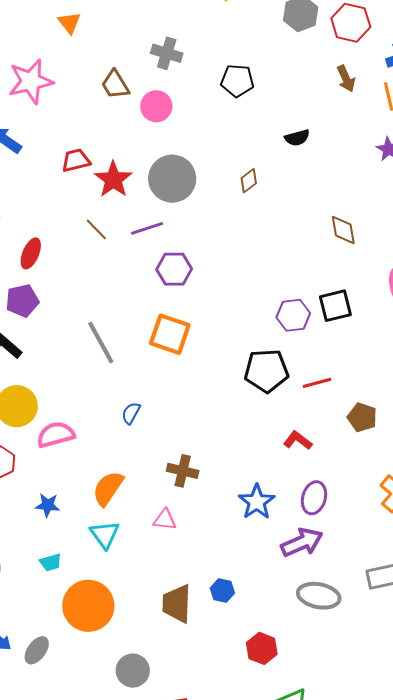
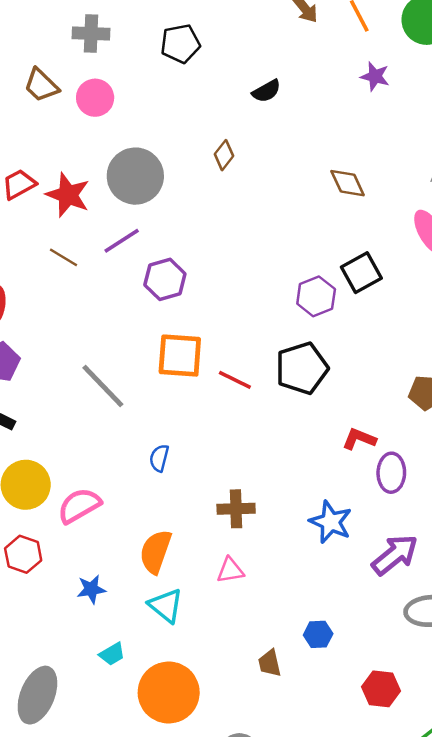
red line: (317, 383) -> (235, 380), moved, turned 56
purple ellipse: (314, 498) -> (391, 473), moved
brown trapezoid: (177, 604) -> (270, 663), size x0.6

